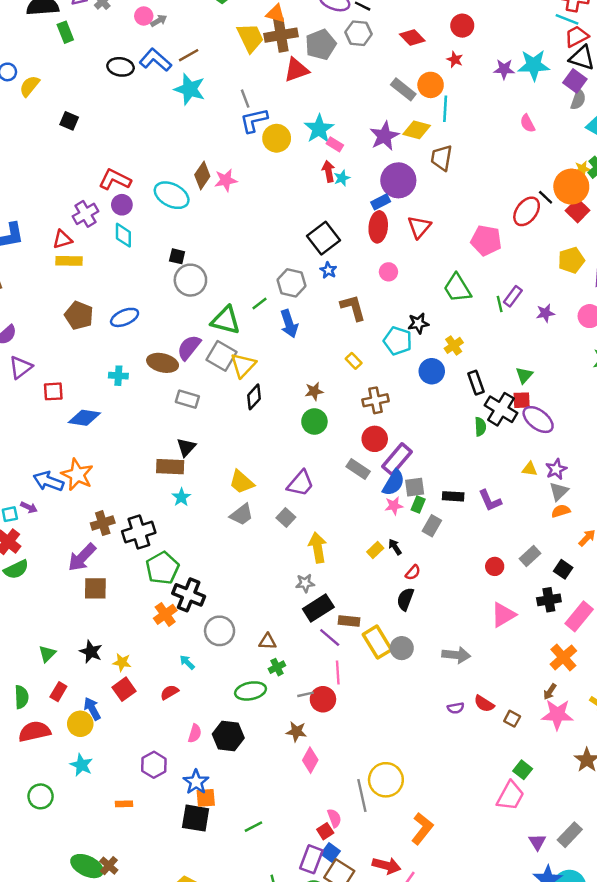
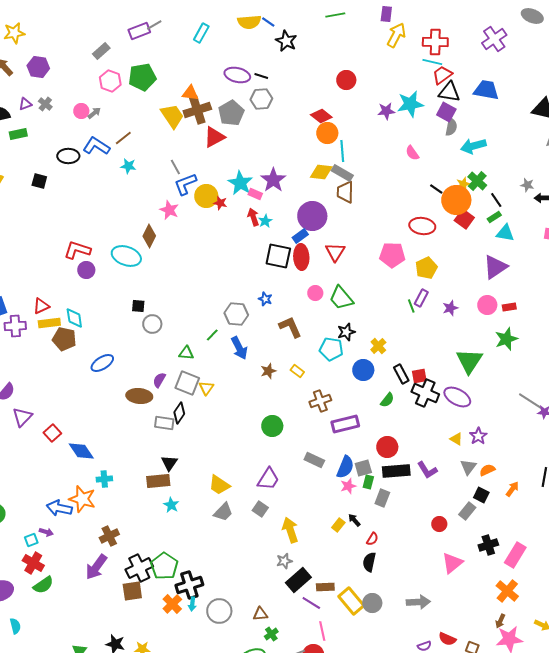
green rectangle: (65, 32) -> (18, 134), turned -72
red diamond: (412, 38) -> (321, 116), moved
red star: (455, 60) -> (220, 203), moved
cyan star: (190, 89) -> (128, 166), size x0.6
gray rectangle: (403, 89) -> (342, 173), moved
black square: (69, 121) -> (39, 181), moved
purple star: (384, 136) -> (273, 180), moved
pink star: (226, 180) -> (169, 210), moved, turned -30
black line: (546, 197) -> (436, 189), moved
red ellipse: (527, 211) -> (422, 226), turned 70
purple cross: (86, 214) -> (15, 326), moved, turned 35
cyan diamond: (123, 235) -> (74, 318), moved
black square: (323, 238) -> (278, 256), moved, turned -32
yellow pentagon: (571, 260) -> (426, 268), moved
gray circle: (190, 280) -> (152, 324), size x0.7
green trapezoid: (457, 288) -> (341, 298), moved
brown pentagon: (79, 316) -> (64, 339), moved
green triangle: (226, 320) -> (186, 353), size x0.6
purple semicircle: (189, 347) -> (159, 380), size x0.7
yellow triangle: (243, 365) -> (206, 388), size x0.7
green triangle: (524, 375) -> (469, 361), moved, size x1.8
cyan cross: (118, 376) -> (104, 479), moved
red square: (53, 391) -> (52, 433), turned -30
brown star: (314, 391) -> (268, 371), moved
black diamond: (254, 397) -> (179, 413), moved
red square: (522, 400) -> (419, 376), moved
blue diamond: (84, 418) -> (81, 451), turned 56
green semicircle: (480, 427) -> (387, 400), moved, turned 49
red circle: (375, 439) -> (387, 447), moved
purple rectangle: (397, 459) -> (345, 424), moved, turned 44
yellow triangle: (530, 469) -> (456, 439), turned 32
gray triangle: (559, 491) -> (468, 467), moved
black rectangle: (453, 496) -> (396, 471), size x1.5
black cross: (139, 532) -> (139, 568), moved
black square: (563, 569) -> (481, 495), moved
brown square: (95, 588) -> (132, 591), moved
black cross: (189, 595) -> (189, 585), turned -32
cyan arrow: (187, 662) -> (192, 604), moved, turned -120

